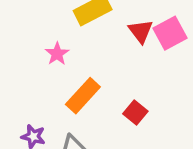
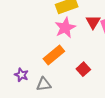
pink star: (57, 54) -> (65, 28), moved, size x1.5

